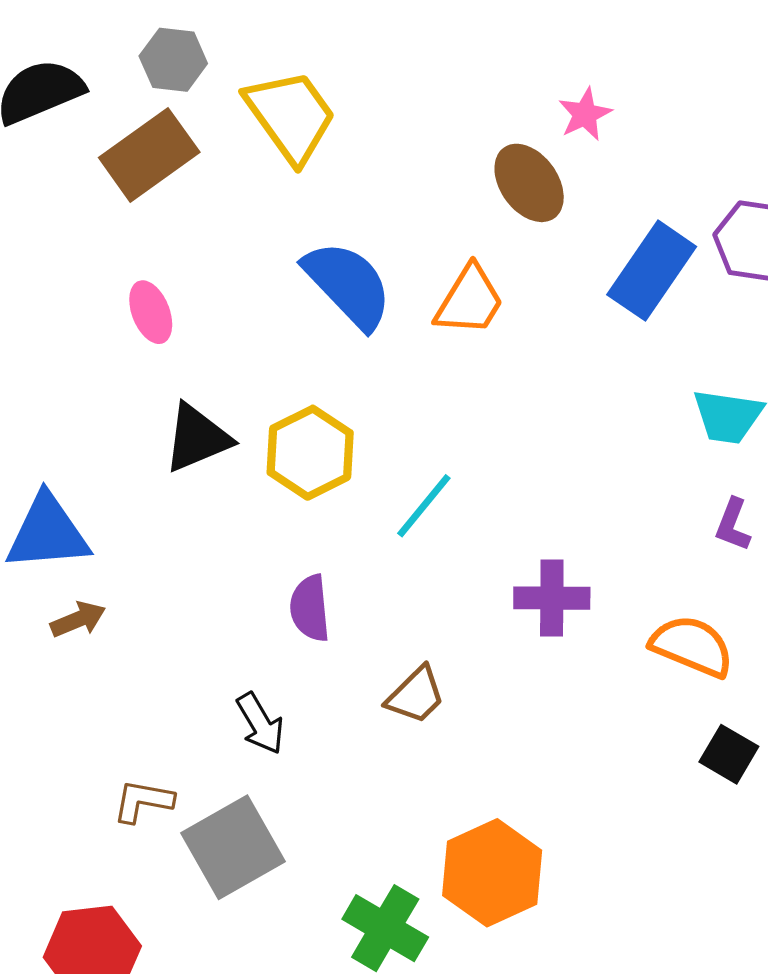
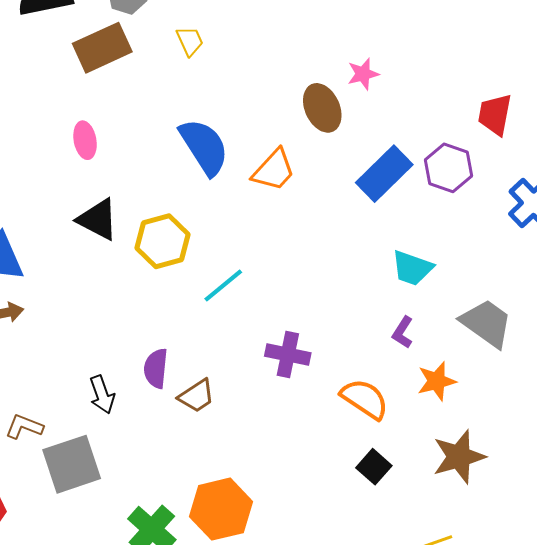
yellow trapezoid: (291, 116) -> (190, 41), size x0.5
black triangle: (197, 438) -> (98, 220), turned 39
purple semicircle: (310, 608) -> (156, 368), moved

